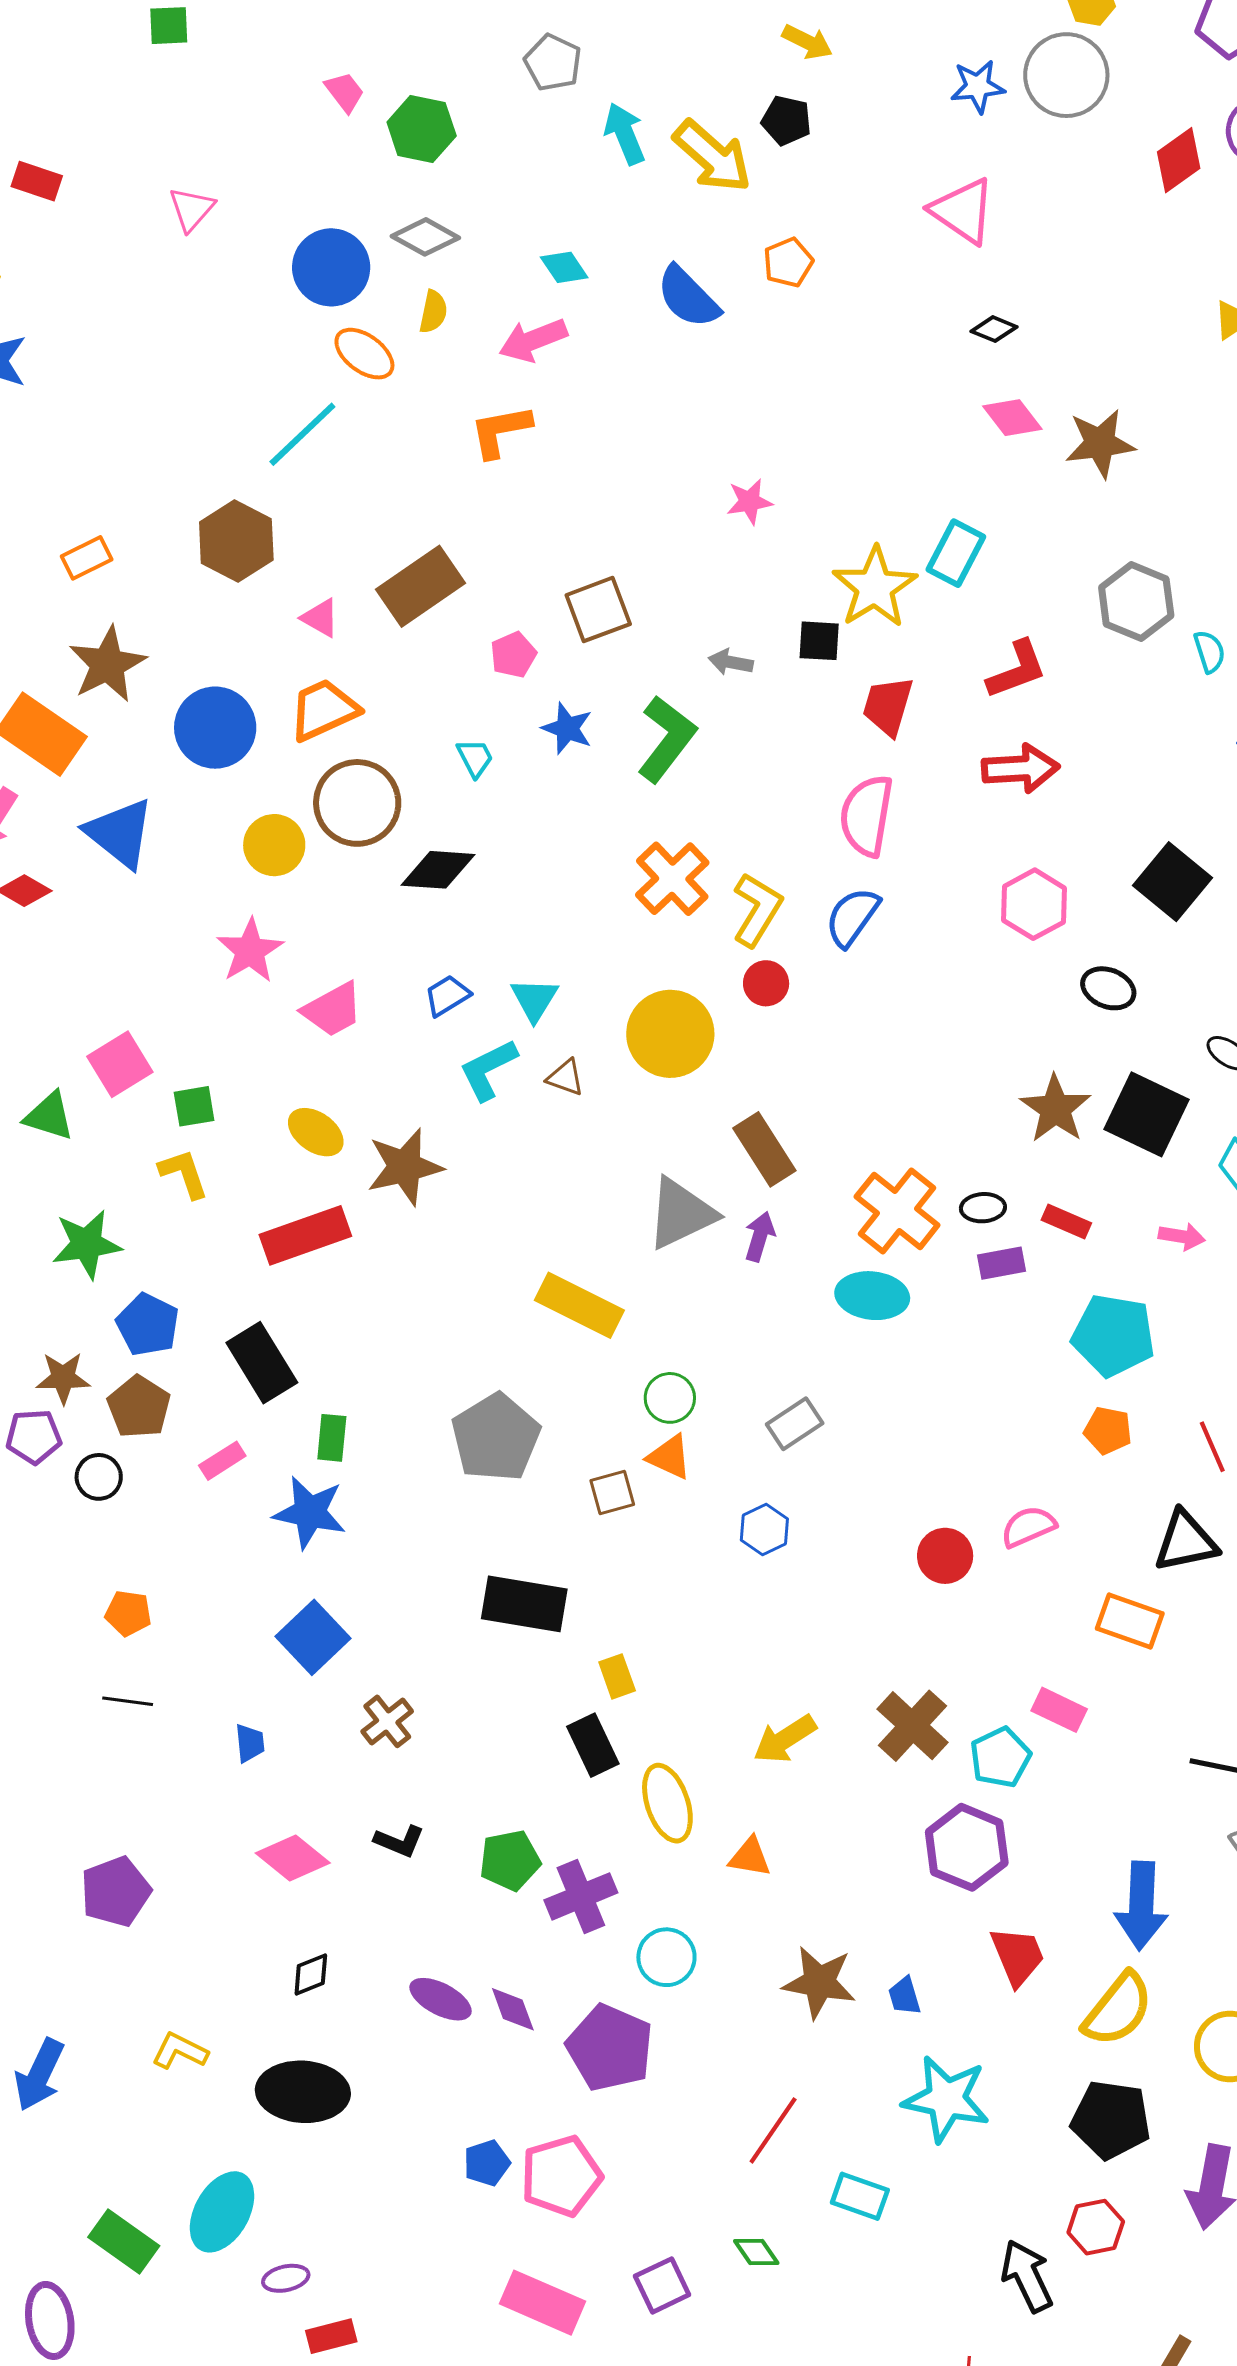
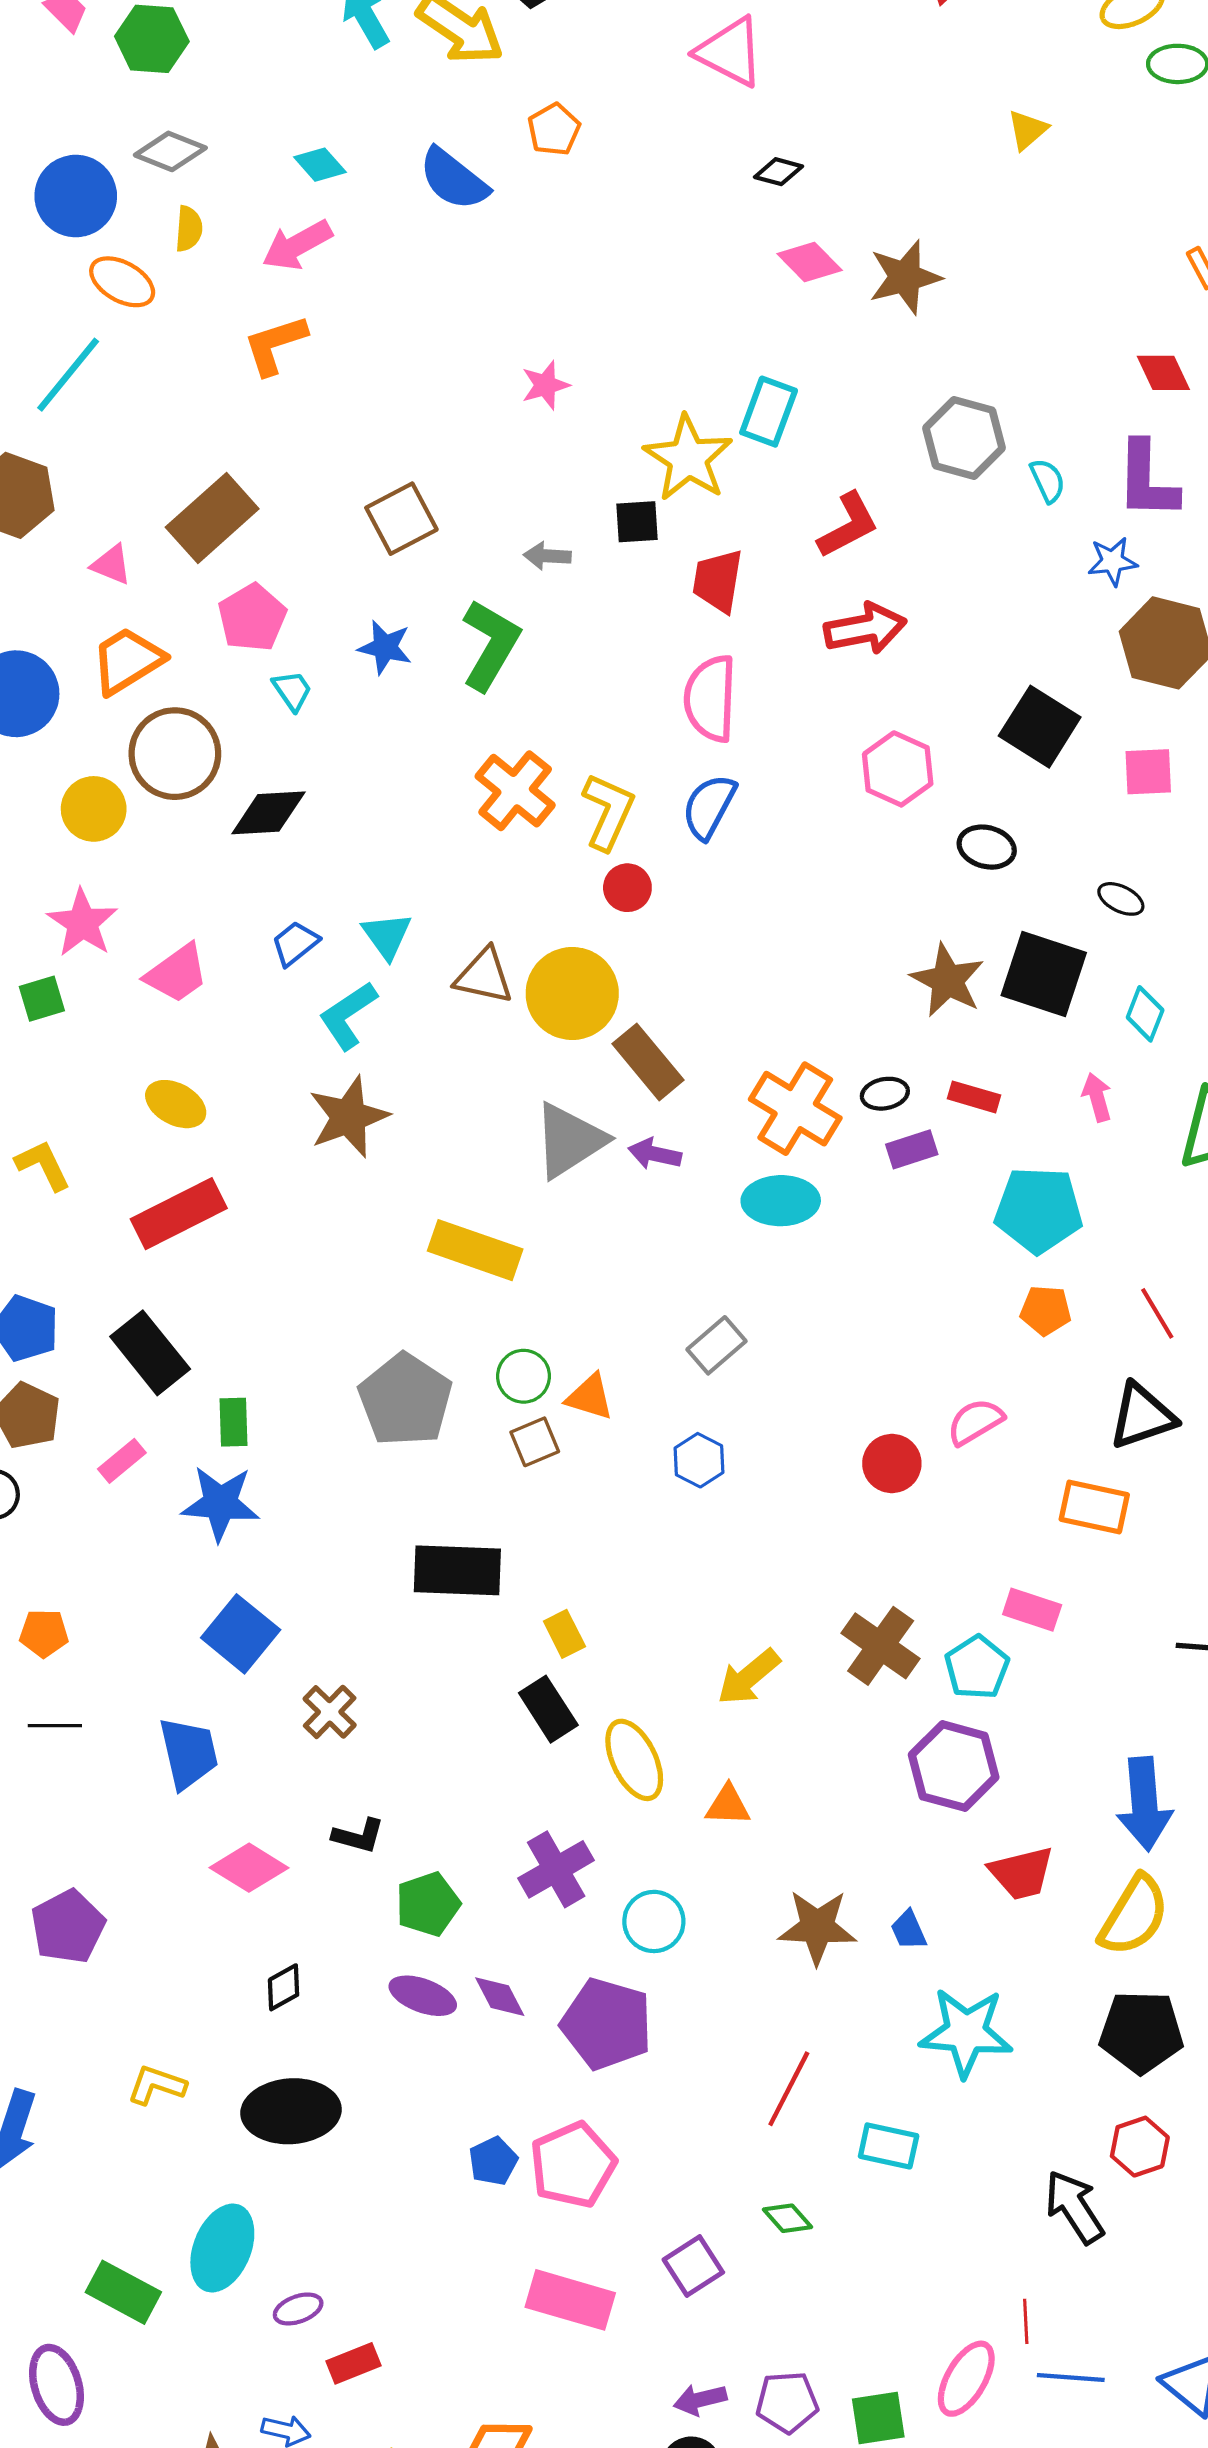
pink pentagon: (513, 655) -> (252, 618), moved, size x1.4
yellow circle: (670, 1034) -> (572, 993), moved
brown triangle: (565, 1078) -> (484, 976), moved, size x1.5
green square: (194, 1106) -> (42, 999), moved
brown star: (405, 1167) -> (349, 1117), moved
pink arrow: (1182, 1236) -> (1097, 1097), turned -108
purple arrow: (760, 1237) -> (655, 1154), turned -87
green circle: (670, 1398) -> (524, 1376), moved
blue trapezoid: (250, 1743) -> (188, 1753), size x1.8
green pentagon: (510, 1860) -> (428, 1904), moved
red trapezoid: (1018, 1956) -> (1022, 1873), turned 106

